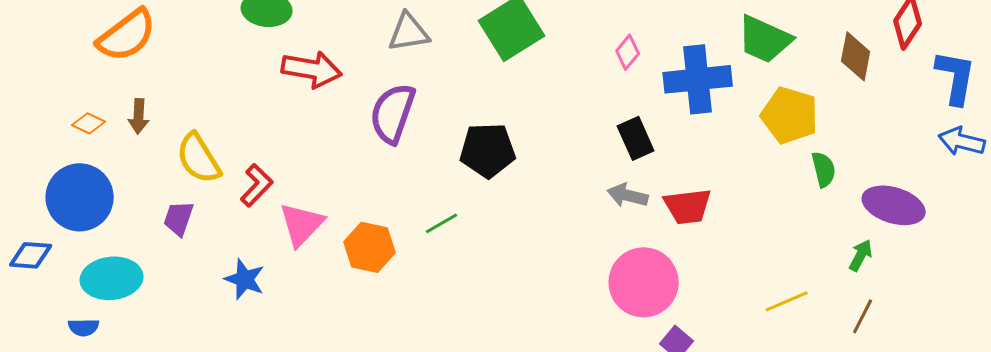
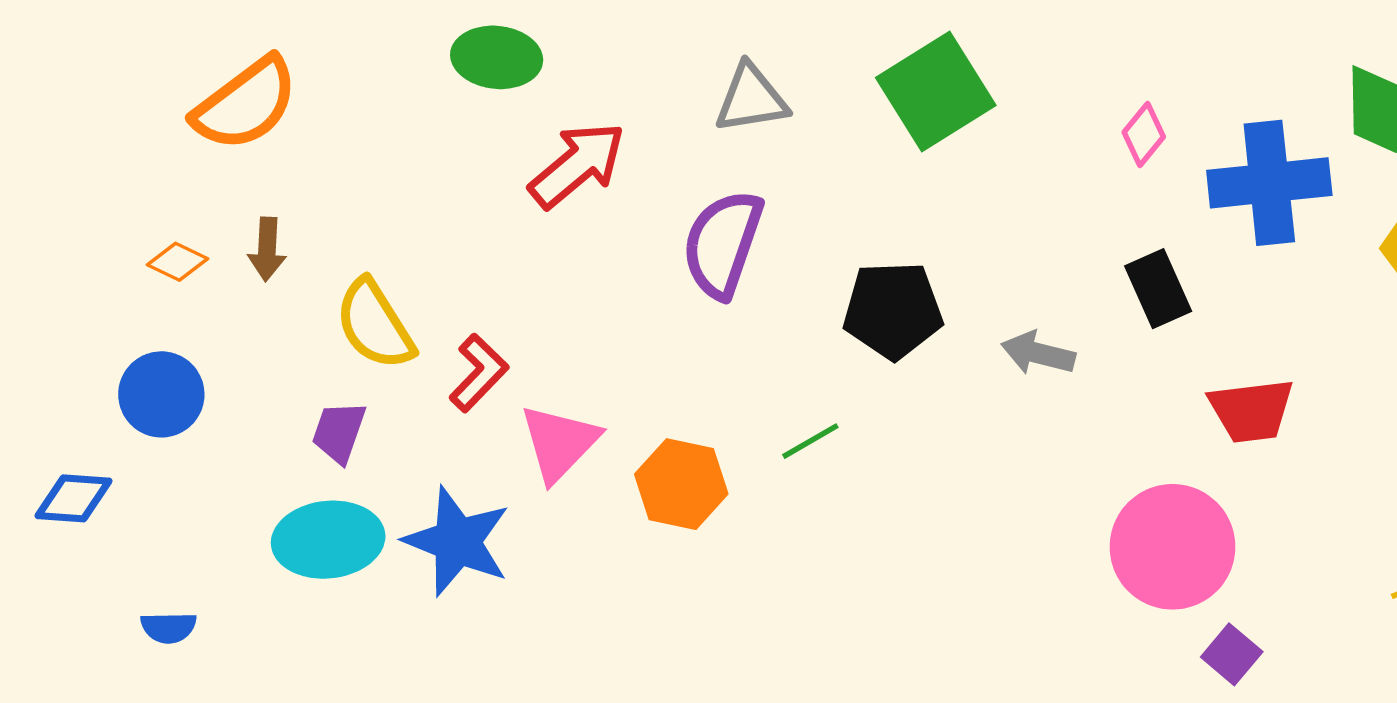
red arrow: (312, 69) -> (577, 165), turned -50
gray arrow: (628, 195) -> (1038, 353), moved
blue circle: (80, 197) -> (161, 394), size x0.7
cyan ellipse: (112, 278) -> (328, 540), moved
blue star: (245, 279) -> (457, 541), size x1.5

